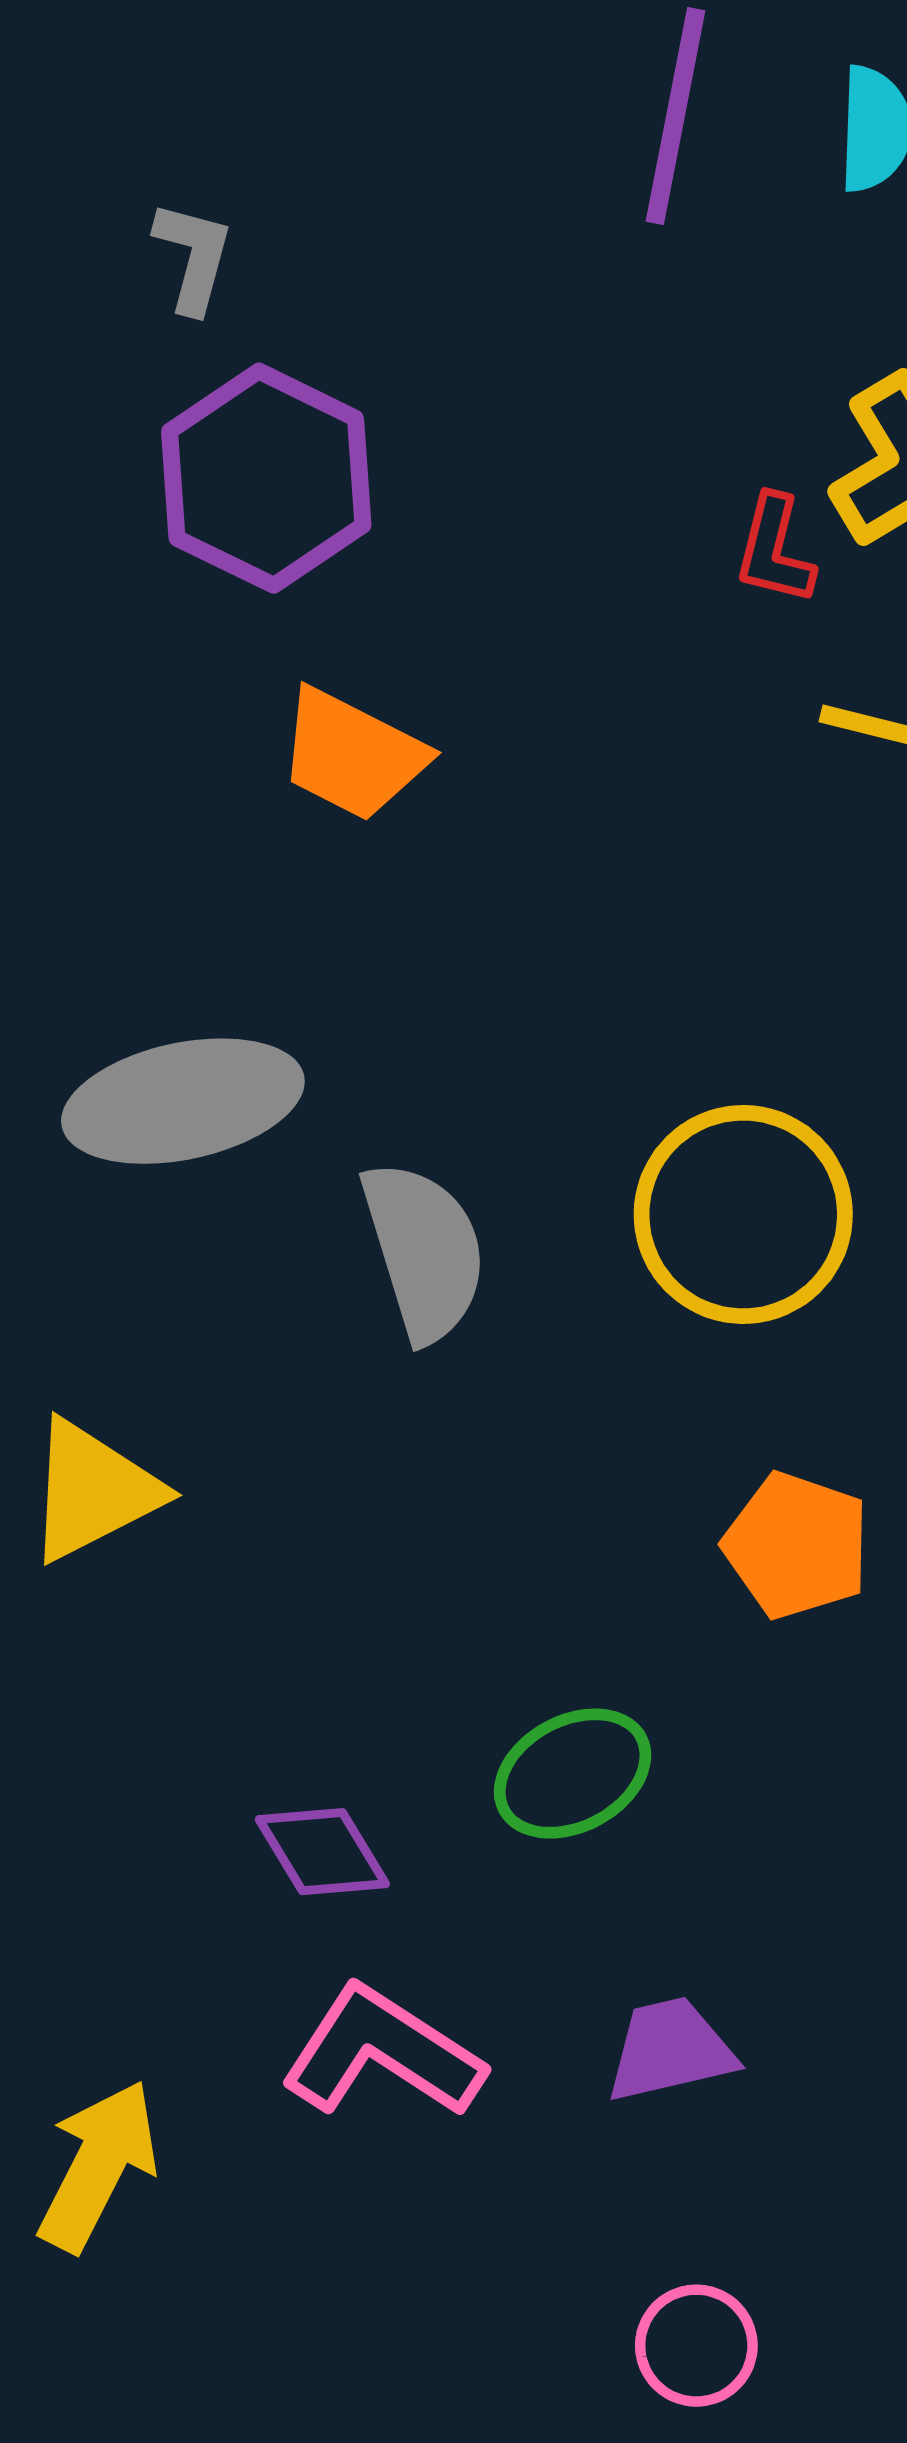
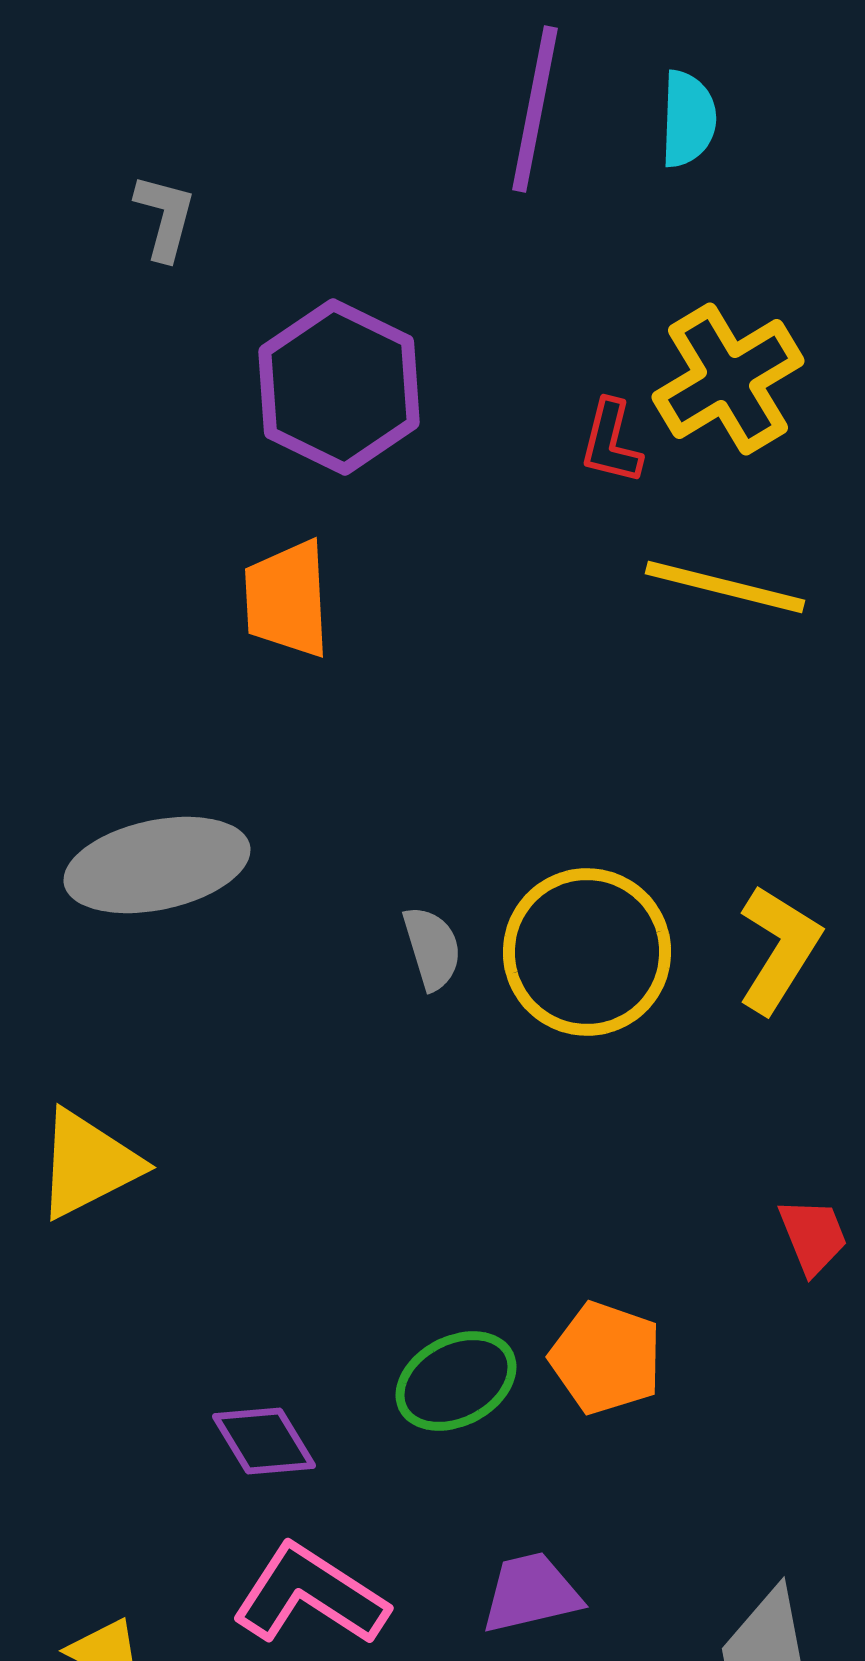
purple hexagon: (266, 478) -> (339, 387), moved
orange trapezoid: (352, 754) -> (287, 599), turned 60
gray semicircle: (424, 1251) -> (432, 948), moved, size x0.6
orange pentagon: (797, 1545) -> (606, 1358), moved

